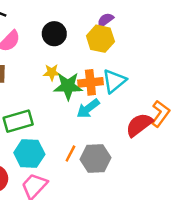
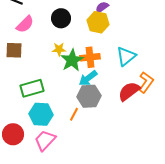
cyan triangle: (114, 81) -> (126, 56), moved
green star: (68, 86) -> (72, 60), turned -30
gray hexagon: (95, 159) -> (89, 96), moved

